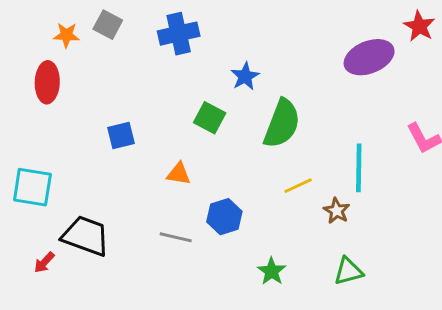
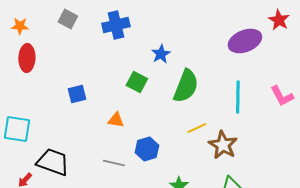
orange star: (66, 35) -> (20, 26), moved
cyan line: (359, 168) -> (238, 97), moved
brown star: (337, 211) -> (223, 145), size x1.6

